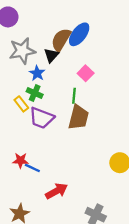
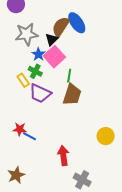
blue ellipse: (79, 34) -> (77, 23), turned -75
pink square: (86, 73) -> (54, 57), moved, size x1.5
red arrow: (57, 191) -> (63, 156), moved, turned -72

